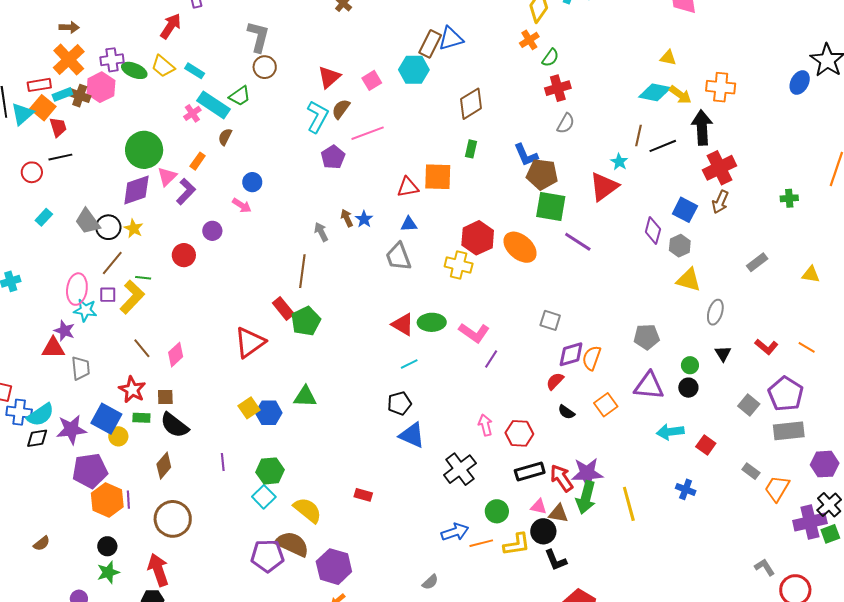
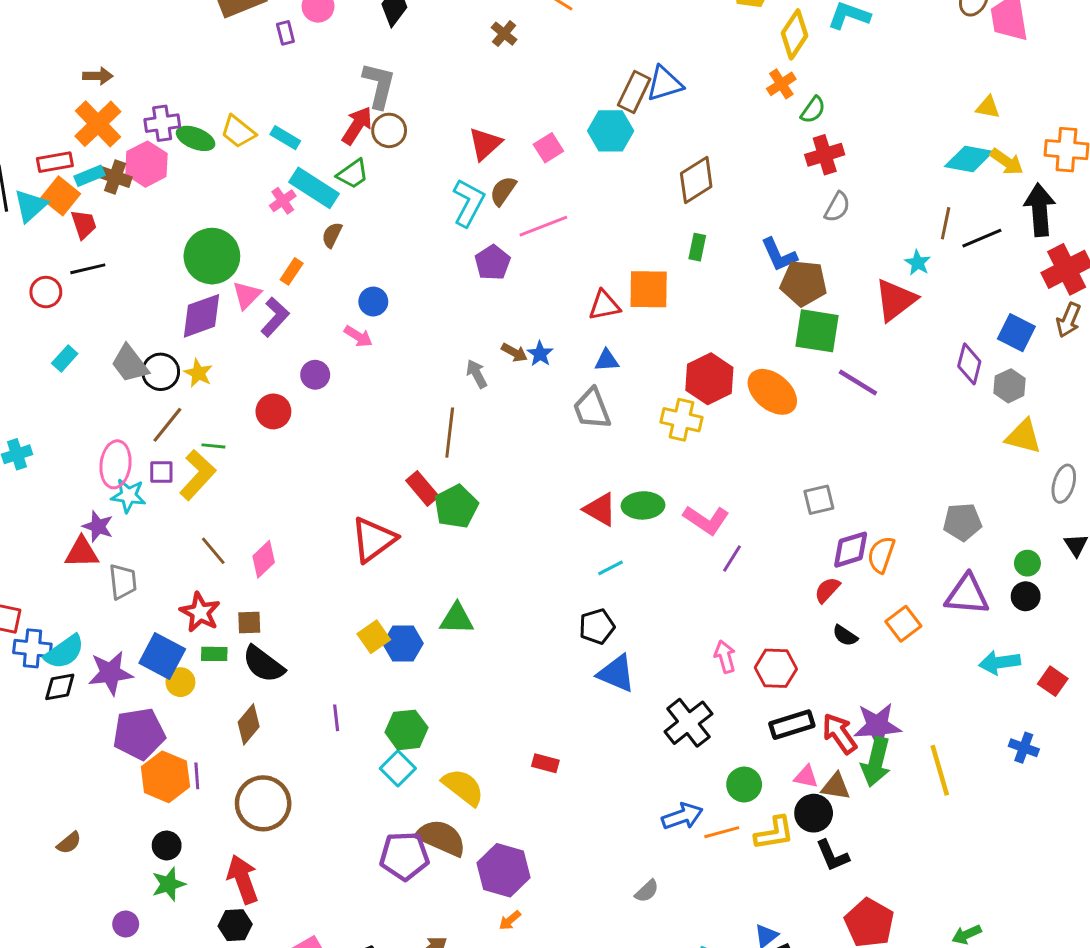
red arrow: (171, 26) -> (357, 126), moved
brown arrow: (347, 218) -> (514, 353), turned 144
gray square: (550, 320) -> (819, 500), turned -30

